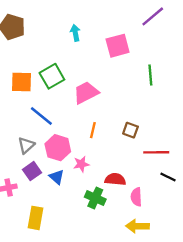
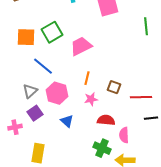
green line: (150, 75) -> (146, 26), moved
brown square: (130, 130) -> (114, 87), moved
pink star: (81, 164) -> (91, 99), moved
blue triangle: (57, 177) -> (67, 121), moved
black line: (168, 177) -> (151, 118), turned -32
green cross: (95, 198) -> (102, 148), moved

